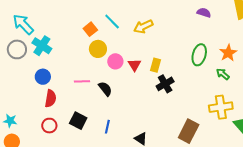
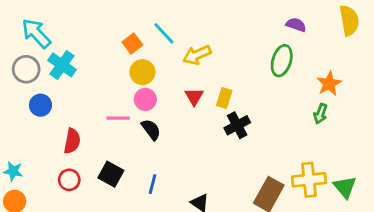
yellow arrow: (143, 27) -> (197, 55), moved
green ellipse: (199, 55) -> (282, 61), moved
pink circle: (115, 61) -> (145, 99), moved
green arrow: (223, 74) -> (320, 114), turned -112
blue circle: (43, 77) -> (40, 105), moved
yellow cross: (221, 107) -> (309, 180), moved

